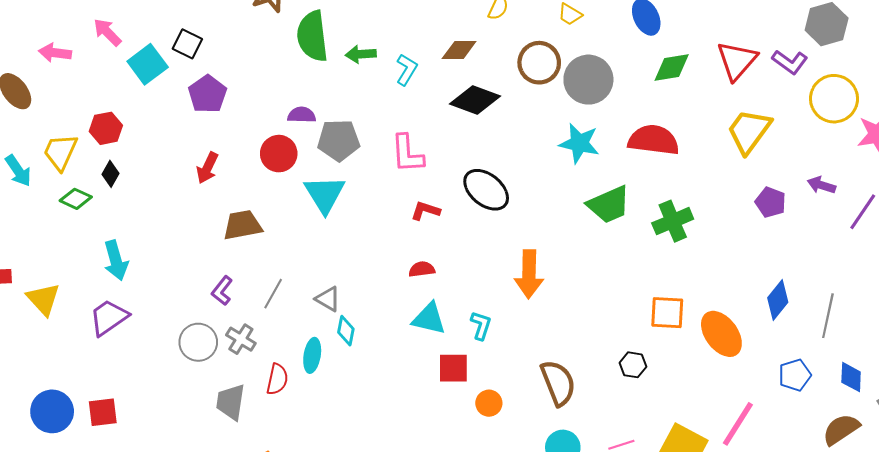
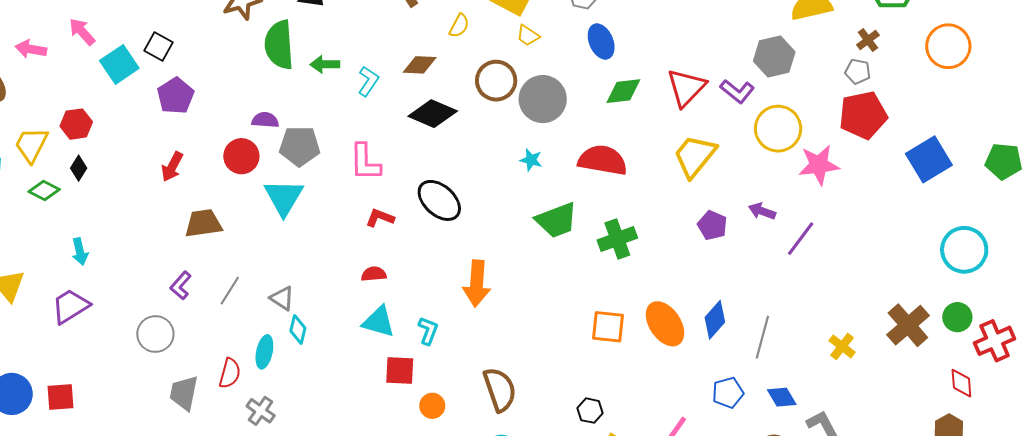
cyan star: (579, 143) -> (531, 160), size x0.6
cyan arrow: (116, 260) -> (80, 252), size x0.7
orange ellipse: (721, 334) -> (665, 324), moved
gray cross: (241, 339) -> (261, 411), moved
black hexagon: (633, 365) -> (590, 411), moved
blue diamond: (851, 377) -> (782, 397), turned -36

